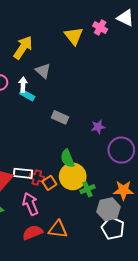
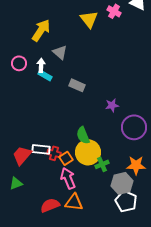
gray rectangle: (60, 117) -> (77, 85), moved
pink arrow: (30, 204) -> (68, 178), moved

